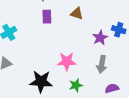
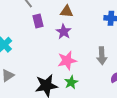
purple star: (100, 38) -> (64, 32), moved
green star: (76, 85) -> (71, 82), moved

